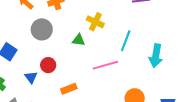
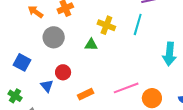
cyan line: (126, 41) -> (138, 24), moved
pink line: (105, 65) -> (126, 88), moved

